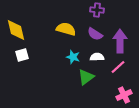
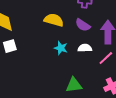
green triangle: (86, 77) -> (74, 85), moved, turned 30

